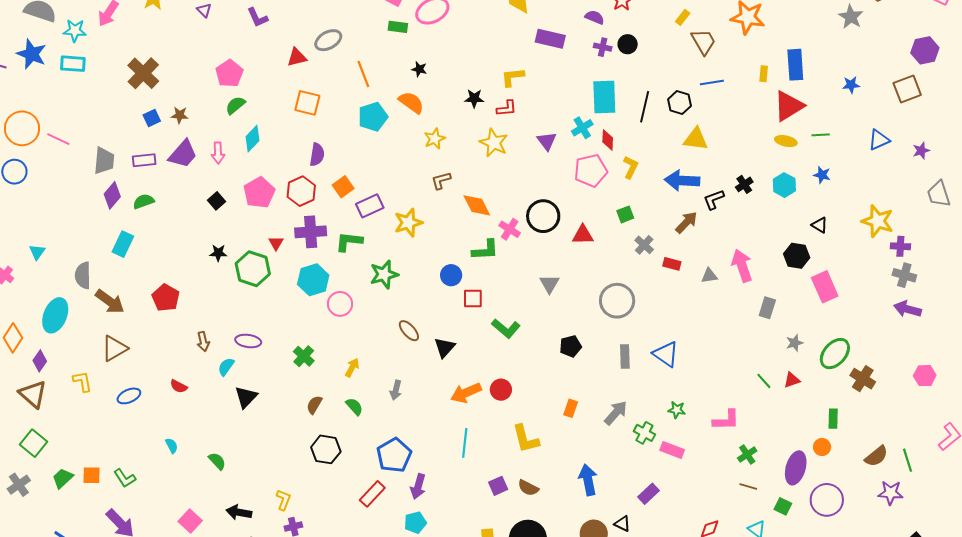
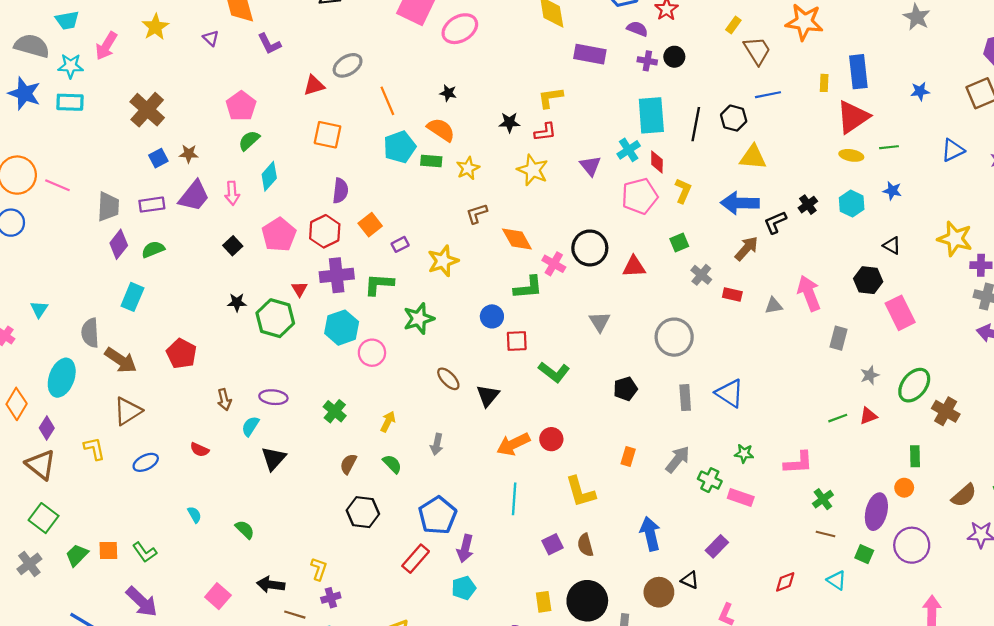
green rectangle: (398, 27) -> (431, 161), moved
purple rectangle: (370, 206) -> (400, 244), size x0.6
green line: (764, 381) -> (838, 418), turned -66
brown semicircle: (528, 488) -> (585, 545), turned 50

